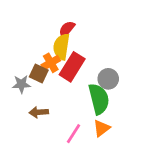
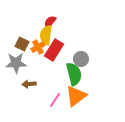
brown square: (39, 73) -> (22, 44), moved
gray star: (21, 84) -> (16, 63), size x1.5
orange triangle: (102, 128) -> (76, 96), size x1.6

